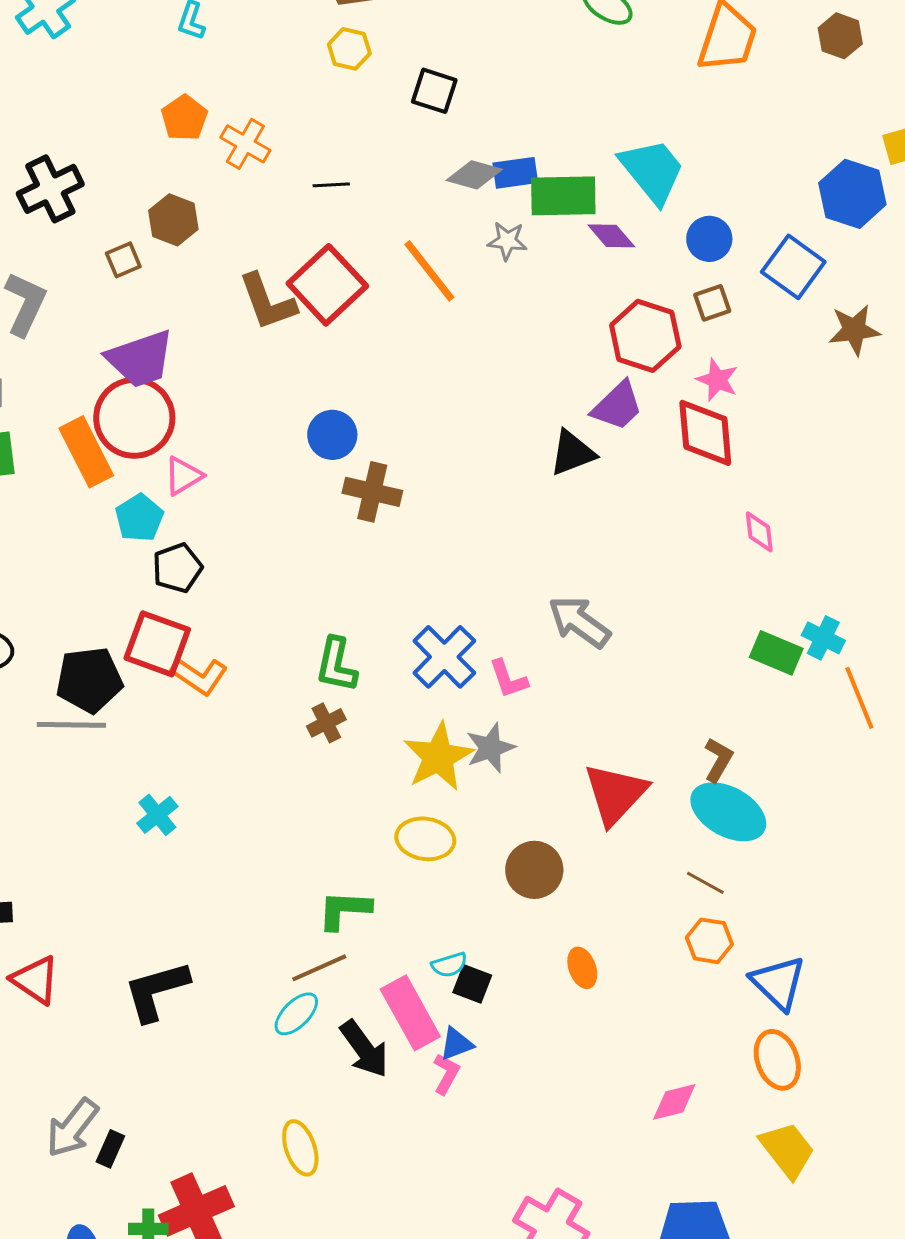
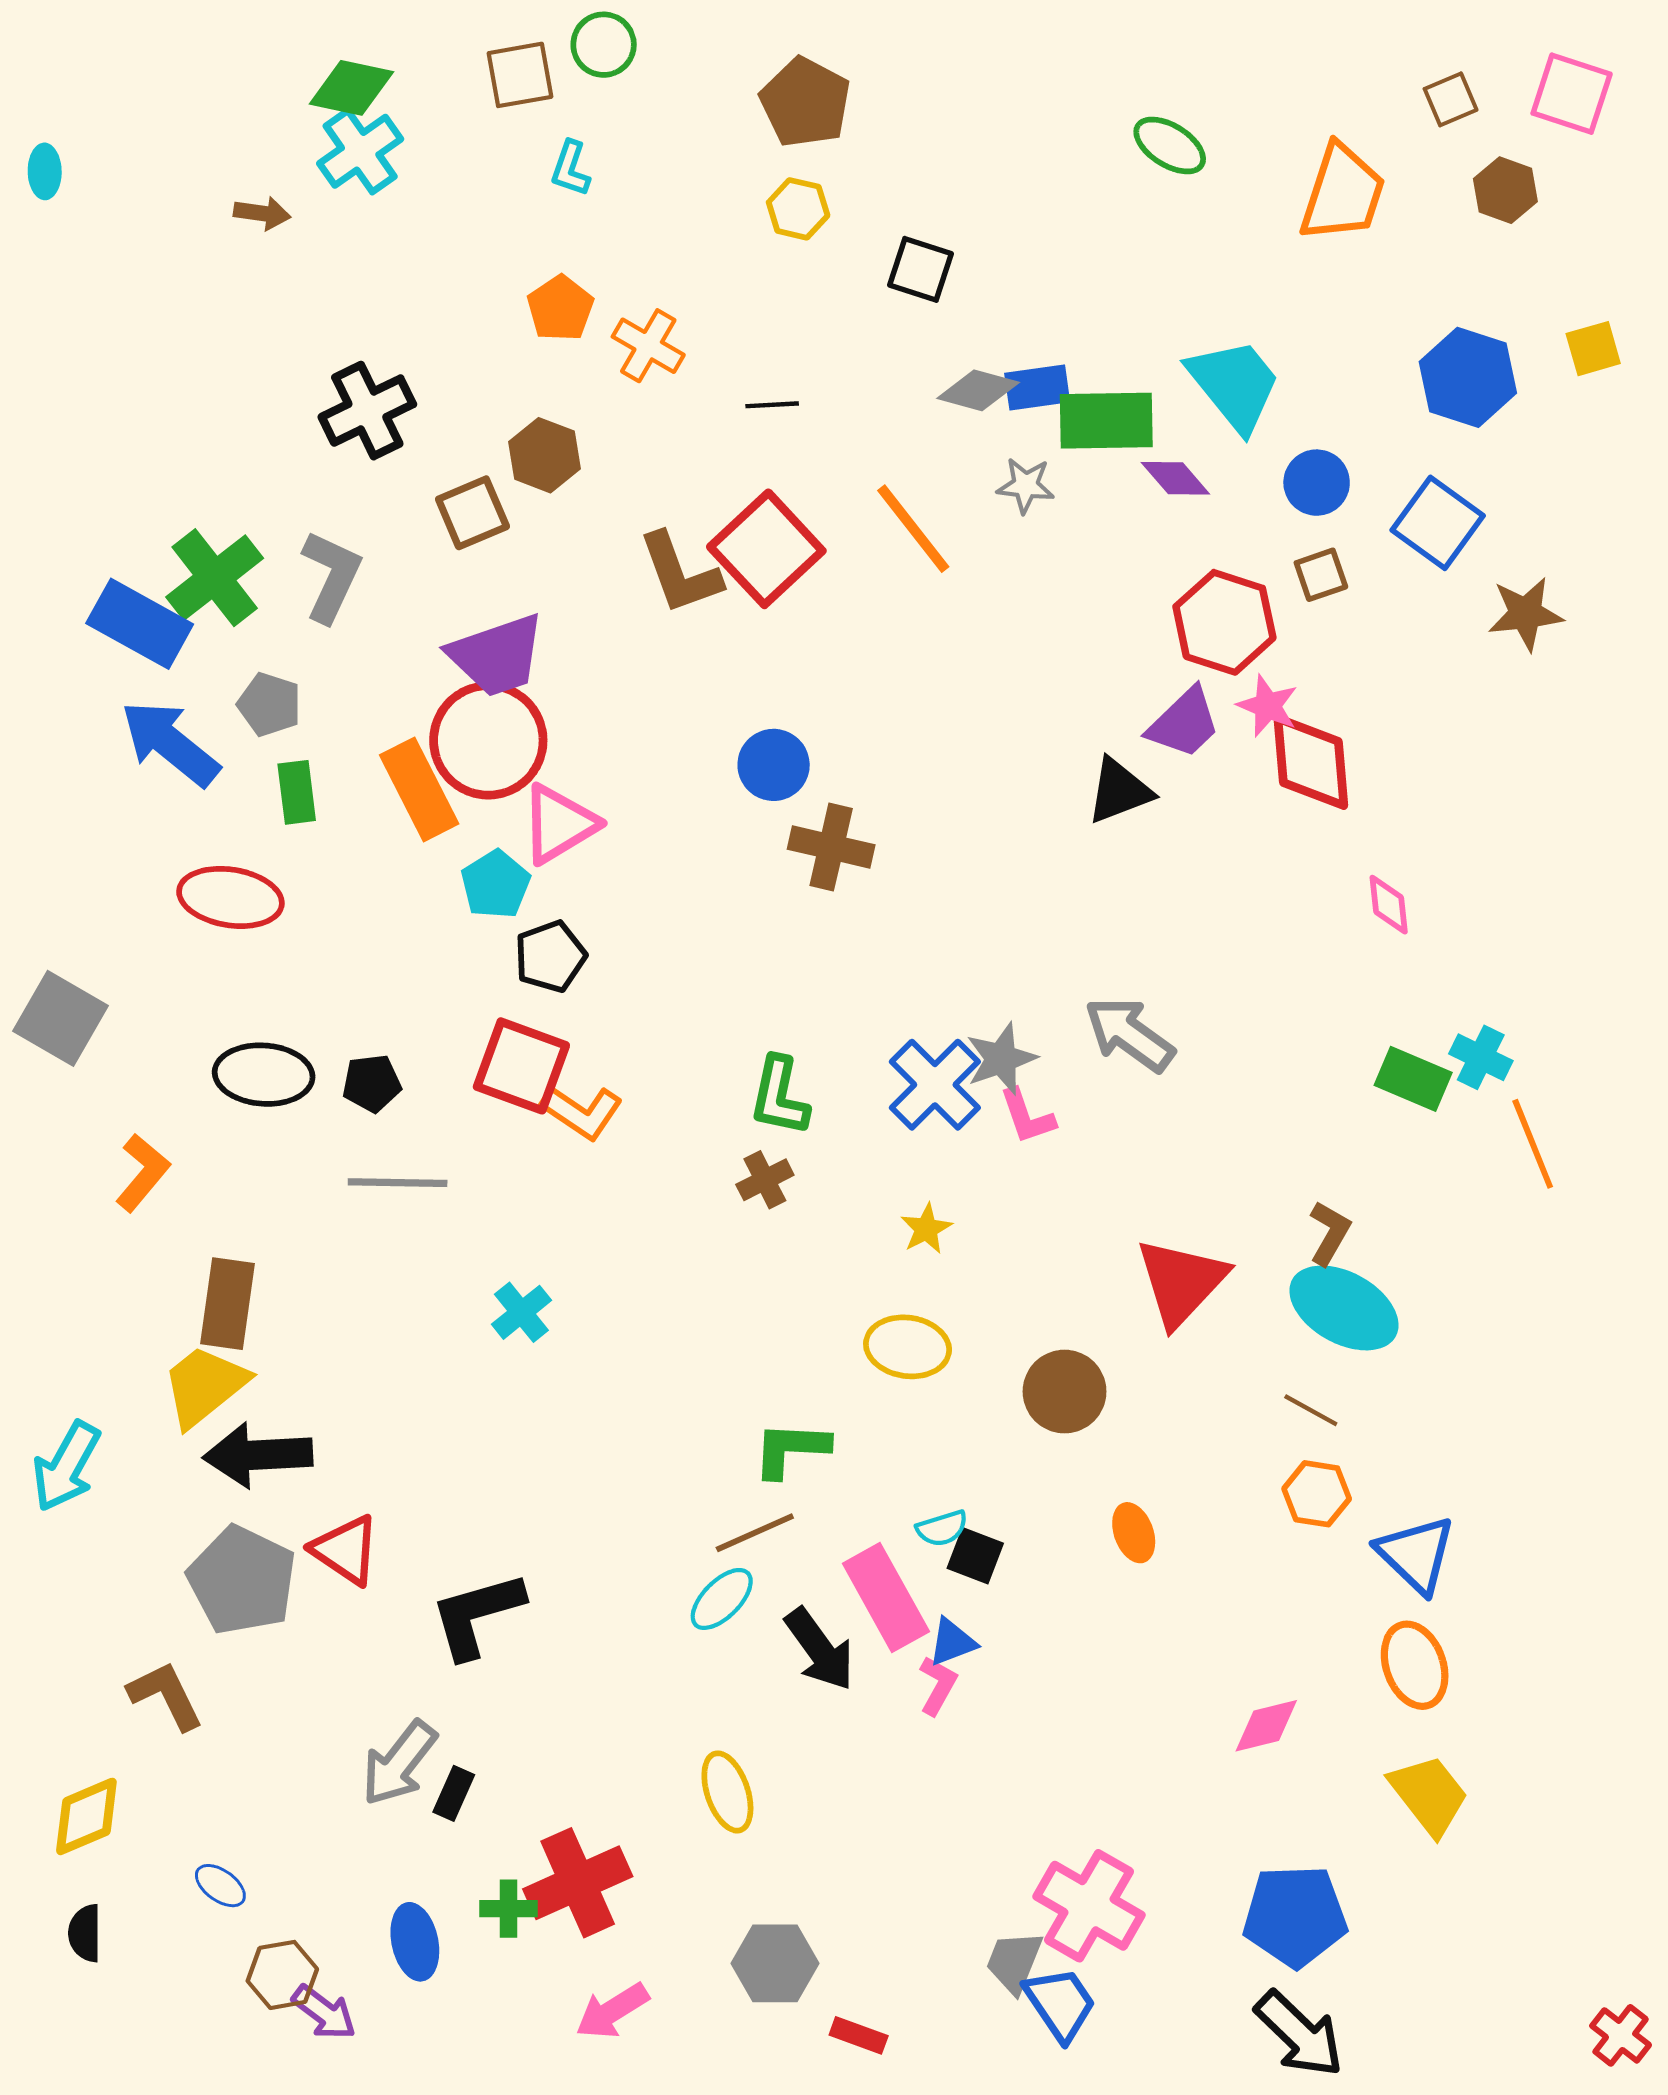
blue hexagon: (852, 194) -> (1468, 377), moved
brown square: (123, 260) -> (472, 513), size x1.4
pink star: (717, 380) -> (1268, 706), moved
pink triangle: (183, 476) -> (559, 824), size x1.4
black pentagon: (89, 680) -> (372, 1083), moved, size x0.6
gray star: (490, 748) -> (1001, 1059), moved
yellow star: (438, 757) -> (926, 1229), size x0.5
black L-shape: (156, 991) -> (477, 1615), moved

